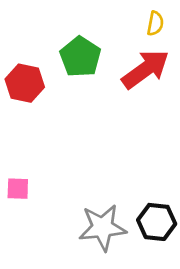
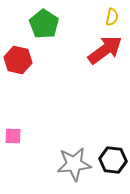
green pentagon: (80, 57) -> (44, 24), moved

